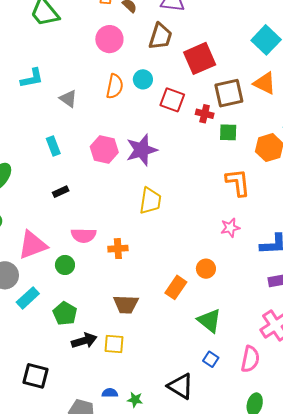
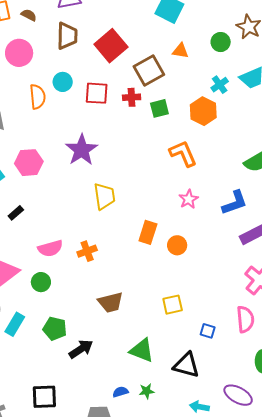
orange triangle: (265, 83) -> (180, 51), size x0.7
pink hexagon: (104, 149) -> (29, 163), moved
orange rectangle: (176, 287) -> (148, 232), moved
green triangle: (209, 321) -> (142, 350), moved
yellow square: (114, 344) -> (173, 305), moved

